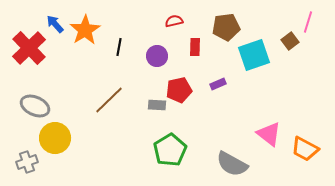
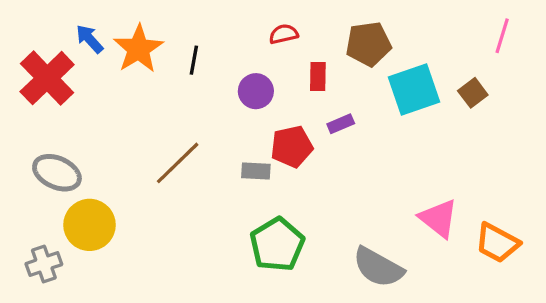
brown square: (290, 41) -> (473, 93), moved
black line: (119, 47) -> (194, 60), moved
purple rectangle: (218, 84) -> (341, 124), moved

